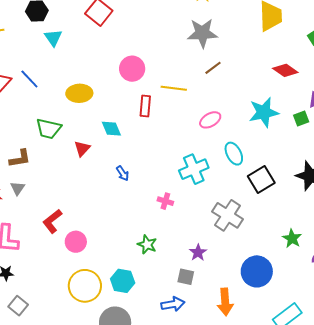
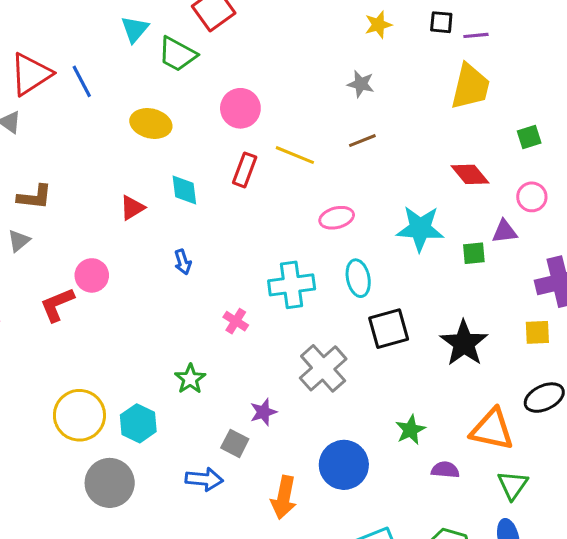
gray star: (202, 33) -> (361, 84), size x0.6
green trapezoid: (49, 129) -> (177, 54), moved
pink circle: (76, 242) -> (92, 275), moved

